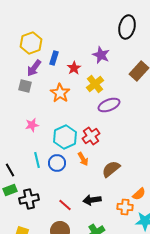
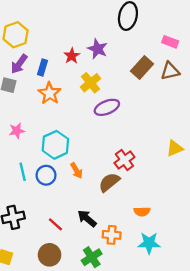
blue rectangle: (54, 58) -> (43, 68), moved
red star: (74, 68) -> (72, 56), moved
red cross: (91, 136) -> (124, 160), moved
orange semicircle: (139, 194) -> (142, 212), turned 40
black arrow: (92, 200) -> (87, 219), turned 48
orange cross: (125, 207) -> (112, 235), moved

